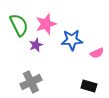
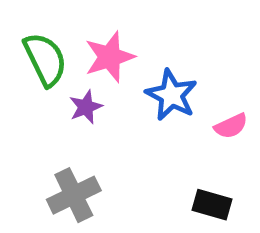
blue star: (72, 40) -> (171, 95), turned 30

